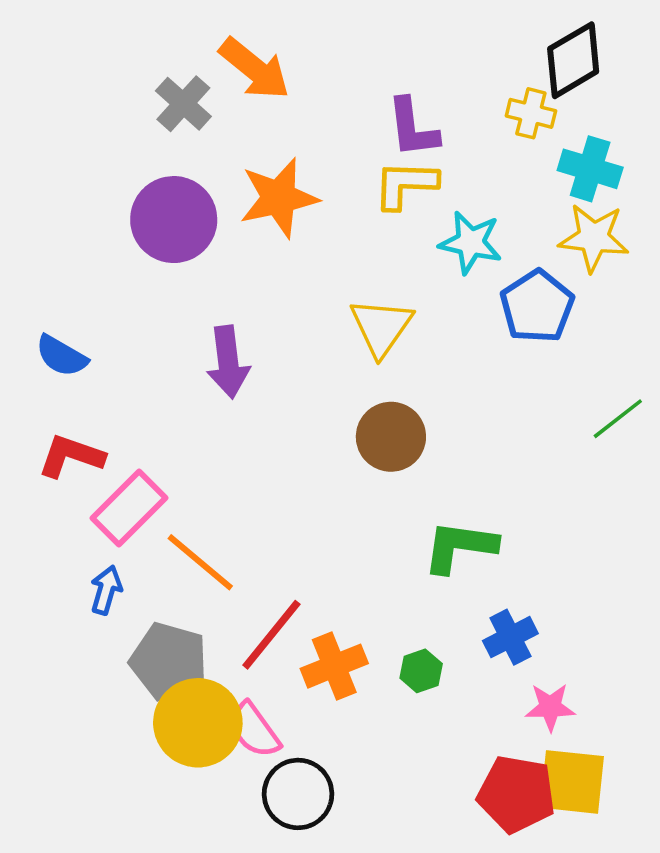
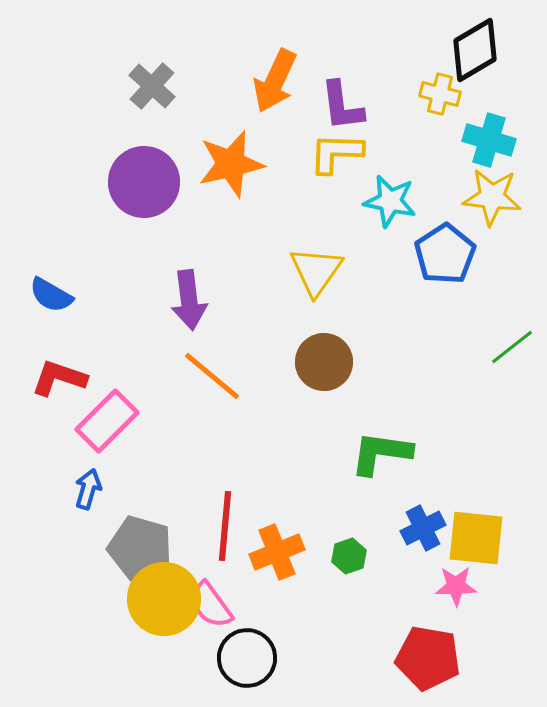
orange arrow: (255, 69) -> (275, 81), moved, turned 76
orange line: (200, 562) -> (212, 376), moved
red line: (271, 635) -> (225, 526), turned -34
yellow square: (572, 782) -> (476, 538), moved

